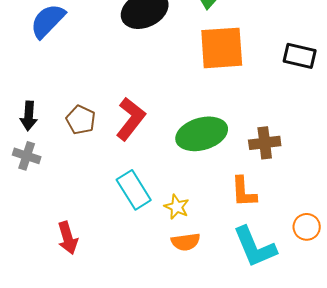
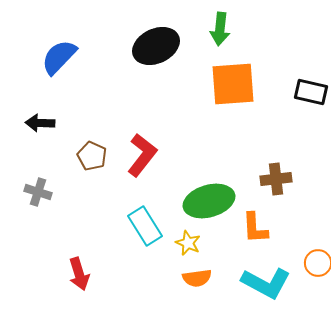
black arrow: (29, 116) -> (40, 123), moved, turned 88
green ellipse: (202, 134) -> (209, 201), moved
cyan L-shape: (255, 247) -> (266, 283), turned -39

